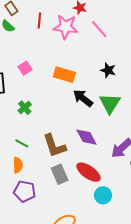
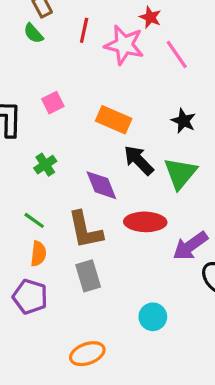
purple diamond: (86, 137) -> (101, 185), moved
orange semicircle: (18, 165) -> (38, 254), moved
red ellipse: (89, 172) -> (145, 222), moved, turned -40

